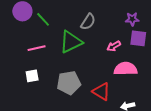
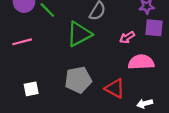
pink line: (37, 48) -> (22, 42), moved
white square: (32, 76) -> (31, 89), moved

